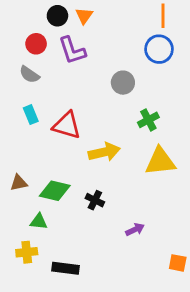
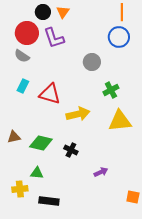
red circle: (36, 44) -> (27, 33), size x1.5
cyan rectangle: (31, 115) -> (23, 86), turned 48
green triangle: (39, 221) -> (37, 173), moved

